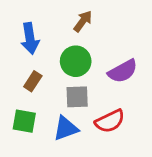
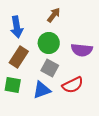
purple semicircle: (123, 71) -> (82, 50), turned 35
brown rectangle: (33, 81) -> (19, 57), size x1.5
gray square: (77, 97) -> (50, 68), turned 30

